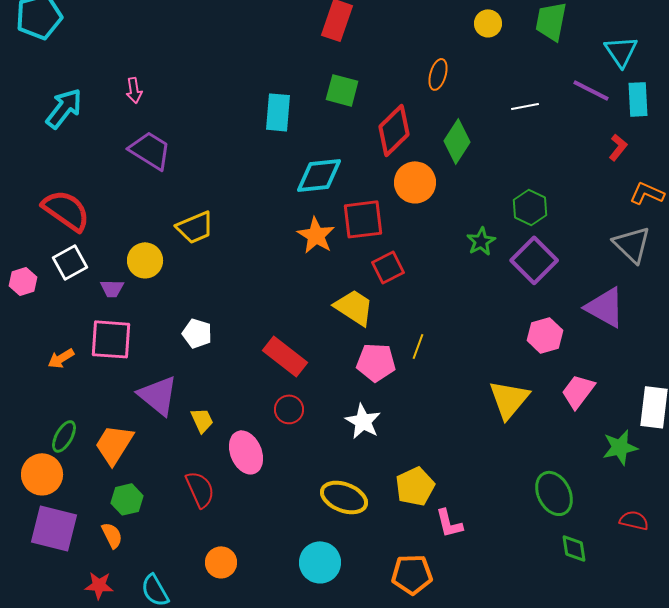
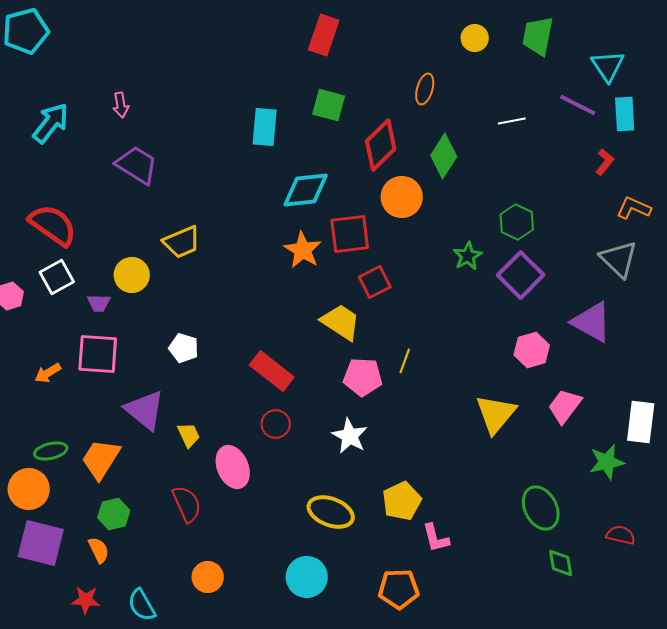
green ellipse: (64, 436) -> (51, 451), turned 48

